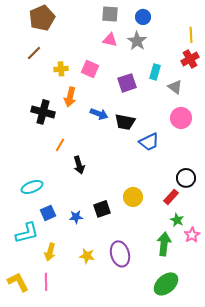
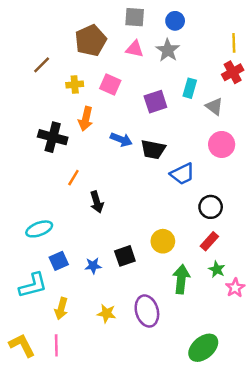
brown pentagon: (42, 18) -> (91, 40), moved
black circle: (186, 178) -> (211, 207), moved
green arrow: (164, 244) -> (181, 279), moved

